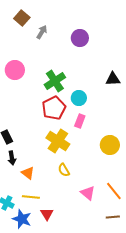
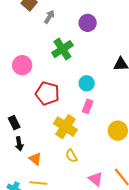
pink circle: (15, 70) -> (22, 65), moved
green cross: (55, 81) -> (62, 49), moved
red pentagon: (54, 108) -> (47, 93), moved, turned -30

